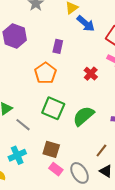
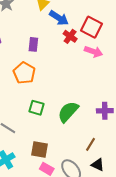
red cross: (91, 74) -> (70, 36), moved
green square: (53, 108) -> (36, 108), size x0.7

